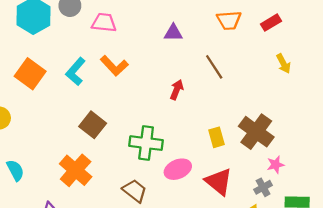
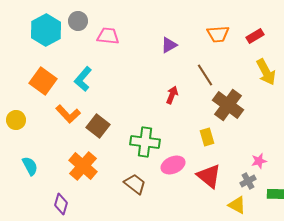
purple triangle: (173, 33) -> (169, 45), turned -30
yellow arrow: (283, 63) -> (266, 72), size x1.5
orange L-shape: (114, 66) -> (68, 114), moved
brown cross: (256, 132) -> (228, 105), moved

